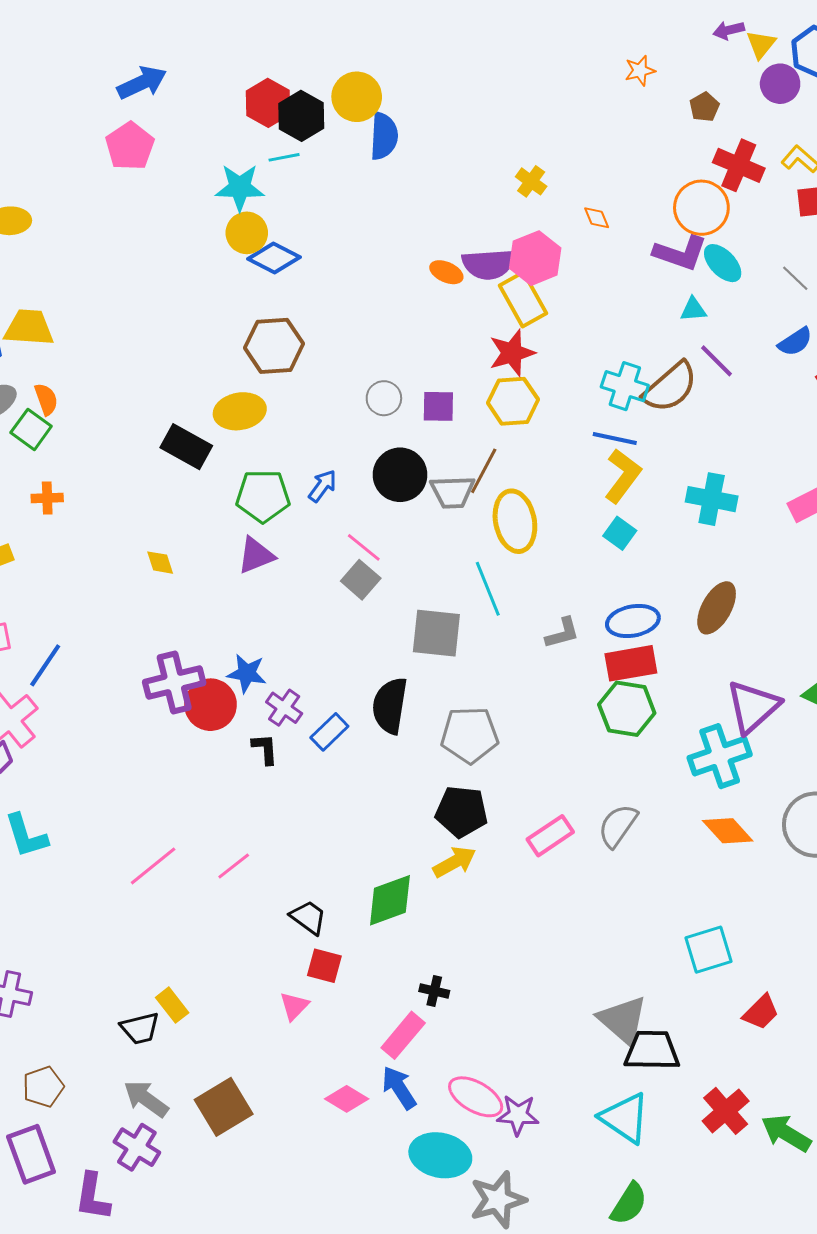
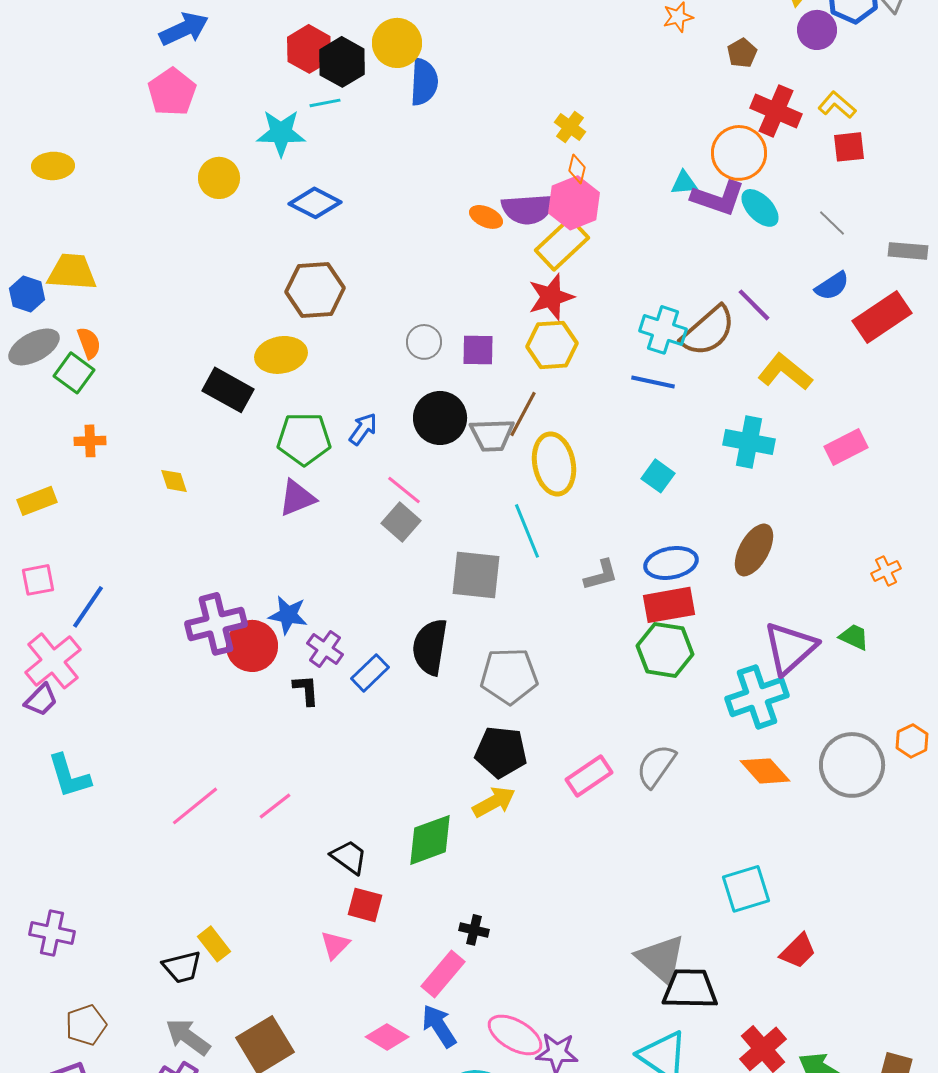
orange diamond: (597, 218) -> (577, 169), moved, turned 36
yellow circle: (247, 233) -> (219, 178), moved
yellow rectangle: (523, 299) -> (562, 244), turned 76
cyan triangle: (693, 309) -> (684, 183), moved
yellow L-shape: (623, 476) -> (785, 372), moved, turned -88
yellow diamond: (160, 563) -> (174, 481), moved

